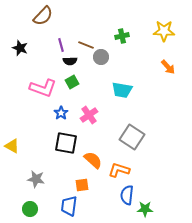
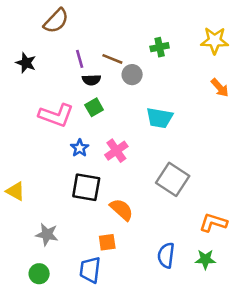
orange L-shape: (119, 170) -> (213, 223), moved
green star: (145, 209) -> (205, 259), moved

